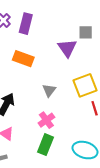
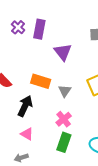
purple triangle: (67, 48) -> (63, 52), moved
orange rectangle: (23, 59) -> (41, 81), moved

